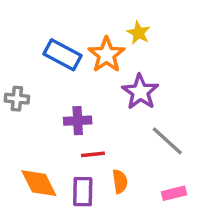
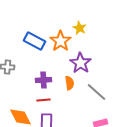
red line: (93, 154) -> (44, 100), moved
orange semicircle: (120, 181) -> (70, 83), moved

